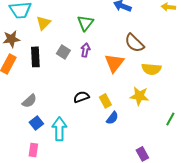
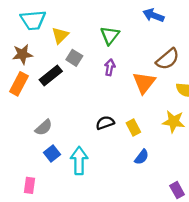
brown semicircle: (134, 43) -> (168, 59), turned -85
gray square: (63, 52) -> (74, 58), moved
black rectangle: (35, 57) -> (51, 76), turned 54
blue semicircle: (112, 118) -> (142, 157), moved
pink rectangle: (33, 150) -> (30, 185), moved

